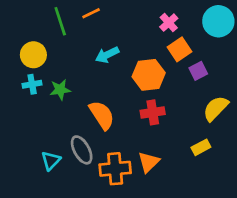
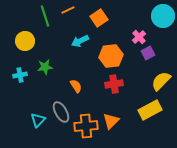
pink cross: (169, 23) -> (139, 37), moved
orange square: (179, 49) -> (99, 18), moved
cyan cross: (32, 84) -> (20, 75), moved
orange semicircle: (102, 115) -> (76, 86), size x0.6
yellow rectangle: (201, 147) -> (150, 110), size x1.6

